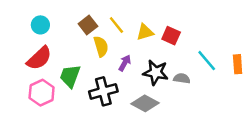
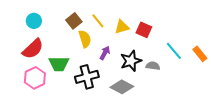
orange rectangle: (238, 64) -> (200, 54), turned -35
black star: (156, 72) -> (131, 61), turned -30
green trapezoid: (70, 76) -> (59, 64), turned -110

